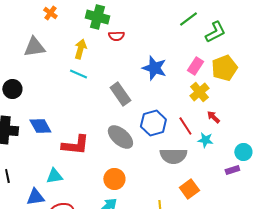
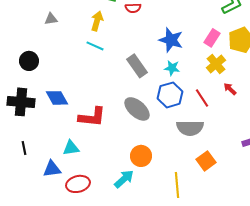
gray triangle: (34, 47) -> (51, 19), size x0.6
cyan star: (205, 140) -> (172, 68), moved
orange circle: (114, 179) -> (141, 156), moved

